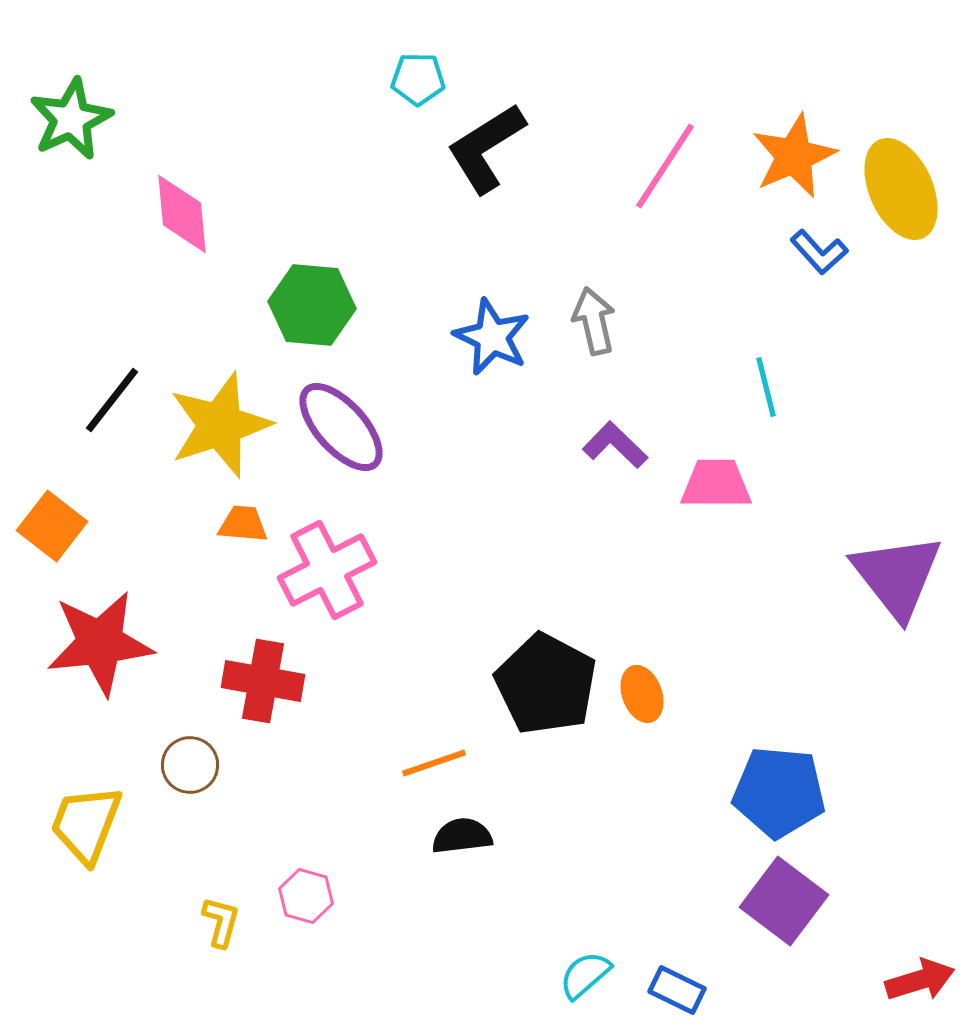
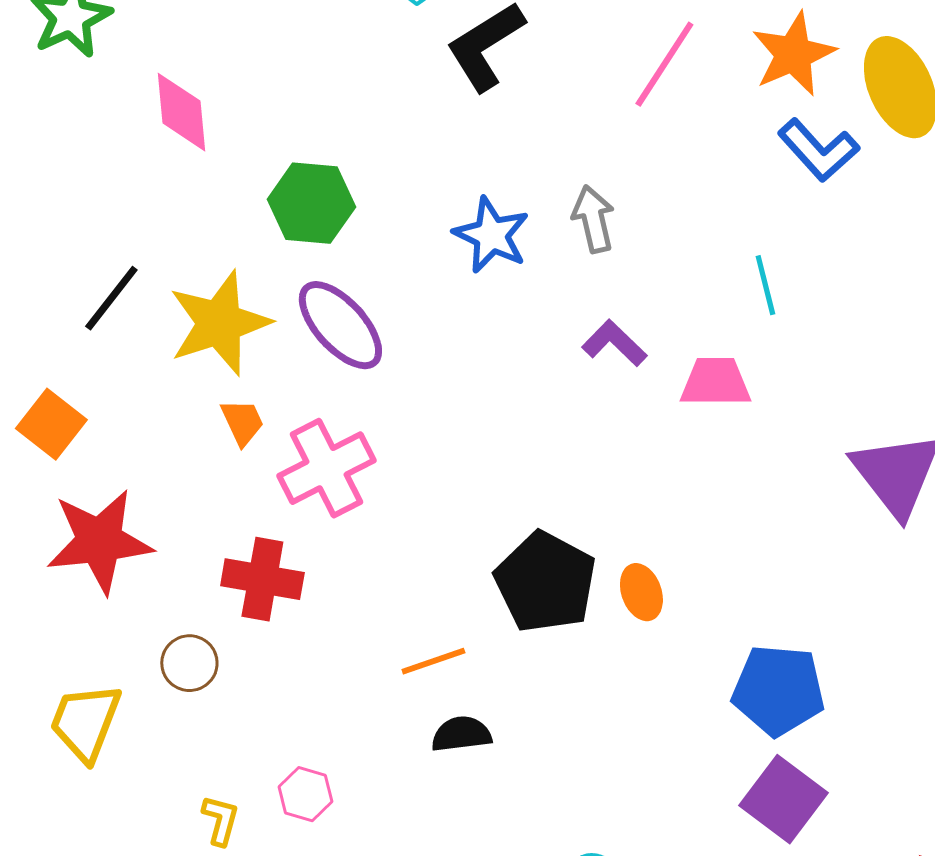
blue L-shape: (819, 252) -> (818, 150), size x1.4
orange trapezoid: (243, 524) -> (242, 422), turned 60

